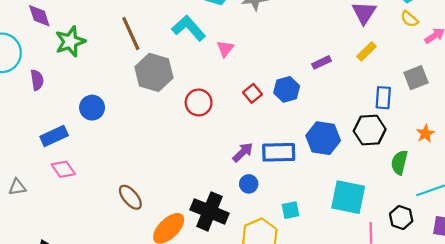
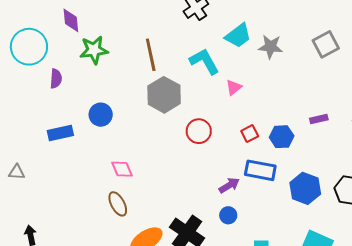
blue rectangle: (279, 152) -> (260, 170), moved
pink diamond: (63, 169) -> (122, 169), moved

